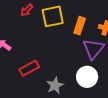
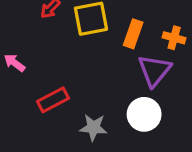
gray star: (55, 85) -> (93, 127), turned 30

